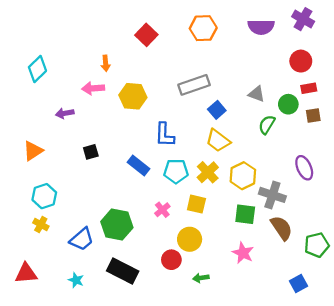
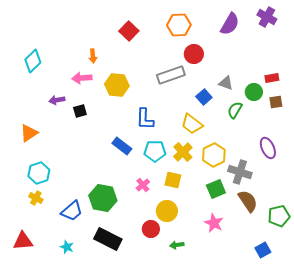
purple semicircle: (261, 27) -> (230, 24), turned -60
red circle: (301, 61) -> (194, 54), moved
blue square: (217, 110) -> (204, 97), moved
black square: (91, 152) -> (80, 111), moved
green square: (245, 214) -> (216, 189), turned -30

